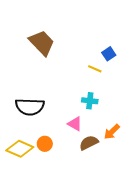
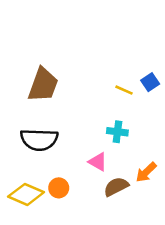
brown trapezoid: (42, 43) -> (43, 85), moved, turned 64
blue square: (109, 54) -> (150, 82), moved

